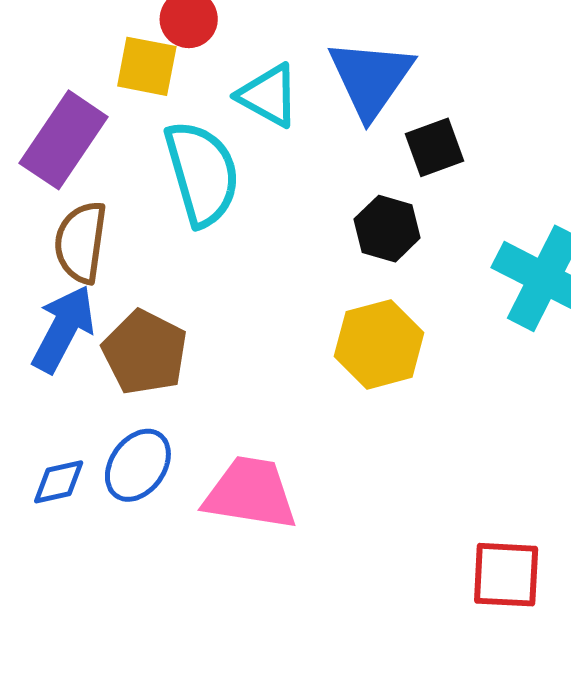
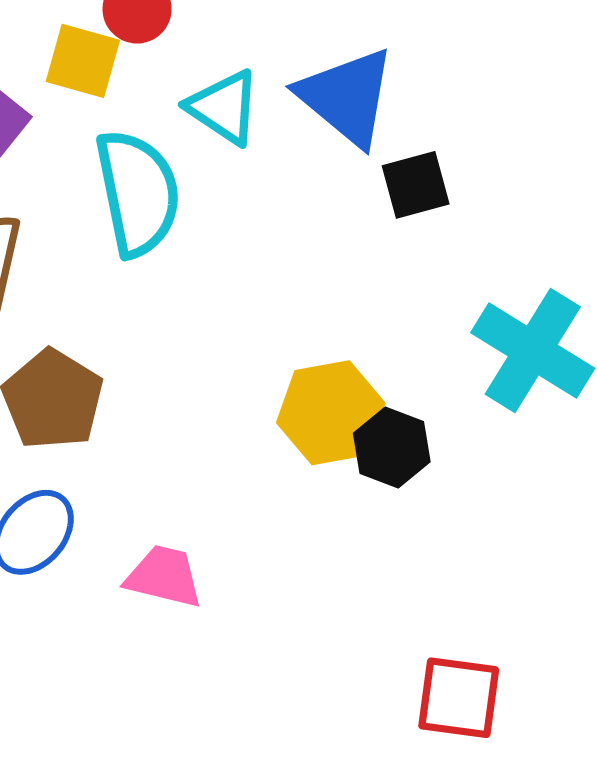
blue triangle: (371, 78) -> (347, 97), turned -30
black hexagon: (387, 229) -> (392, 448), moved
pink trapezoid: (250, 493) -> (164, 576), size x0.7

